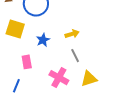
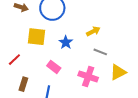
gray line: (75, 56) -> (100, 52), turned -32
pink rectangle: (27, 62) -> (54, 67), turned -32

